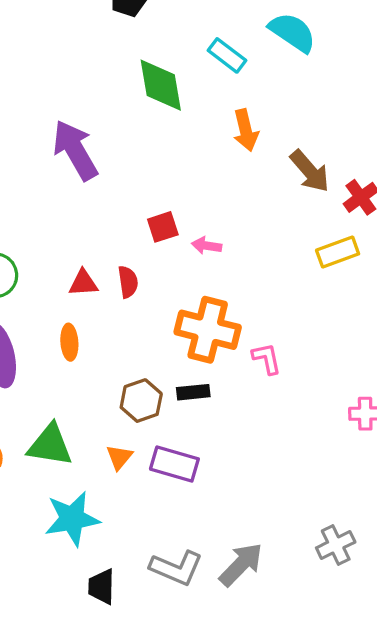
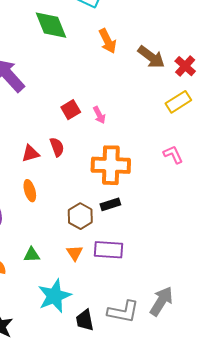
pink arrow: (207, 246) -> (99, 115), turned -114
pink L-shape: (267, 359) -> (173, 155), moved
green triangle: (50, 445) -> (32, 255), size x0.6
black trapezoid: (102, 587) -> (85, 320), moved

